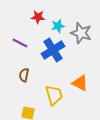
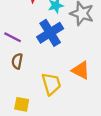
purple line: (20, 43) -> (13, 37), moved

